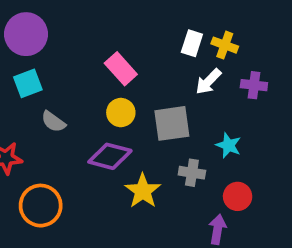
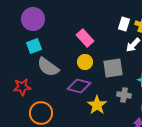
gray semicircle: (53, 122) -> (48, 67), size x1.6

